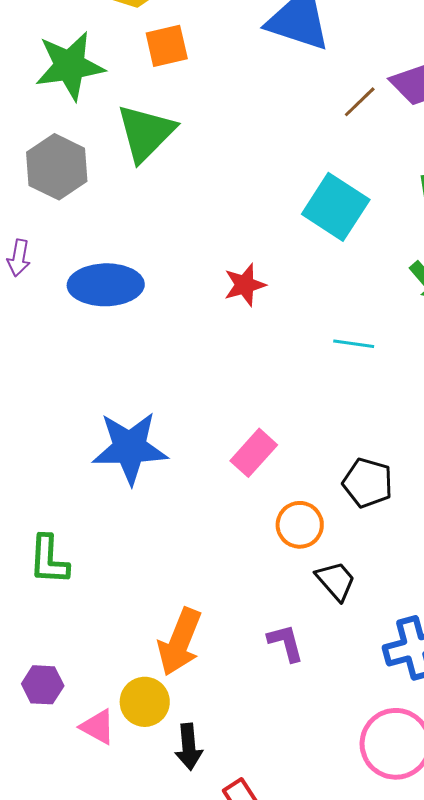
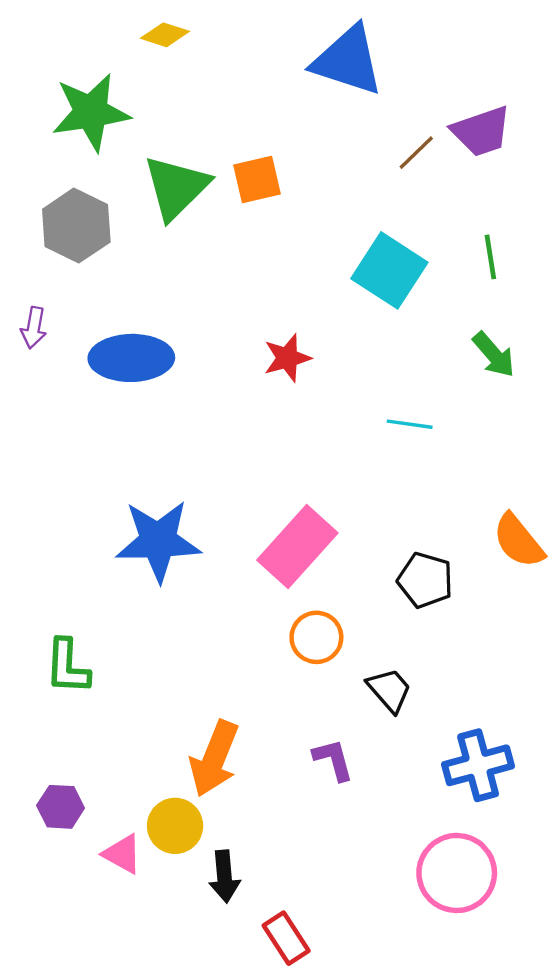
orange square: (167, 46) -> (257, 180), moved
pink rectangle: (254, 453) -> (297, 546), size x1.5
orange circle: (300, 525) -> (316, 637), moved

